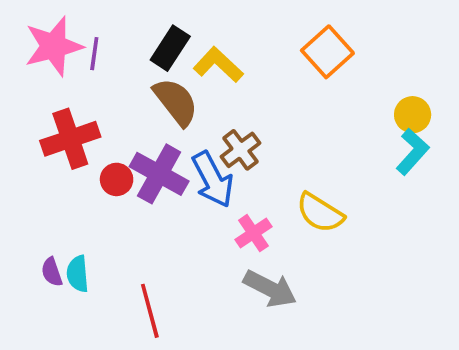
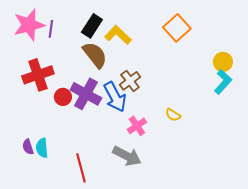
yellow semicircle: (320, 213) -> (173, 115), size x0.6
gray arrow: (270, 289) -> (127, 156), moved

